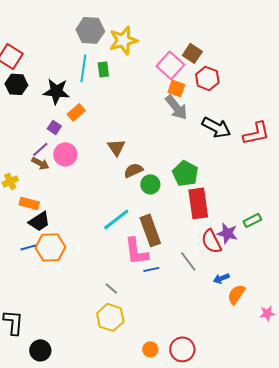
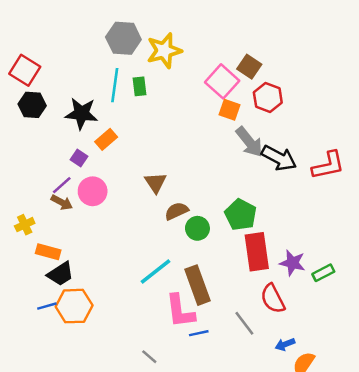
gray arrow: (176, 107) -> (249, 142), moved
purple star: (227, 233) -> (292, 263), moved

